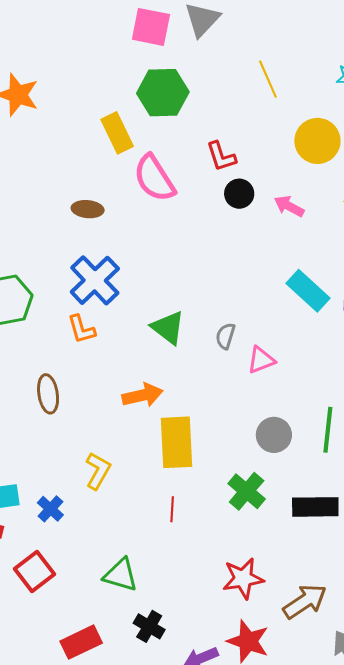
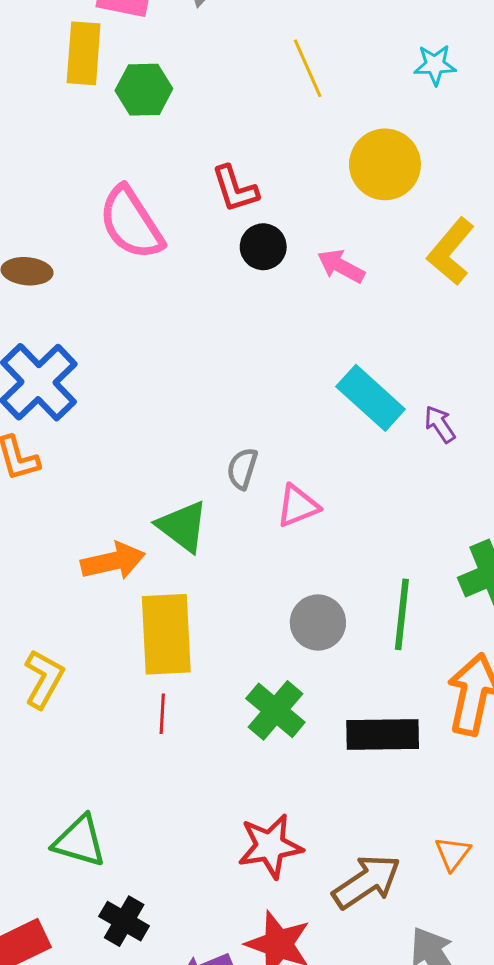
green hexagon: (163, 93) -> (144, 90), size x0.7
yellow rectangle: (117, 133) -> (84, 53), moved, turned 30
green triangle: (168, 328) -> (183, 526), moved
red line: (172, 509) -> (162, 714), moved

